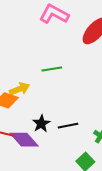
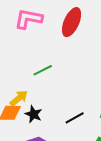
black star: (41, 124) -> (33, 114), moved

